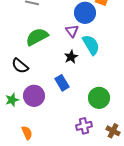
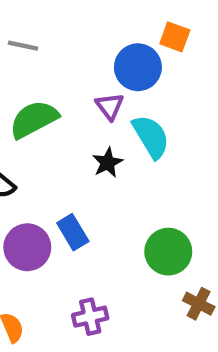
blue rectangle: (62, 83) -> (73, 232), moved
purple cross: (84, 126) -> (90, 317), moved
brown cross: (113, 131) -> (199, 304), moved

